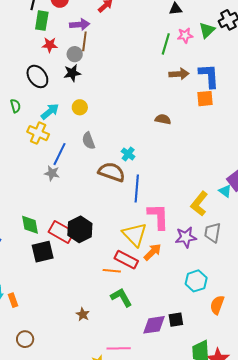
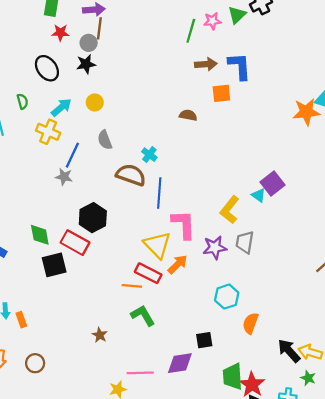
orange square: (205, 99) -> (221, 93), moved
black hexagon: (80, 229) -> (93, 218), moved
purple diamond: (154, 325) -> (180, 363), moved

